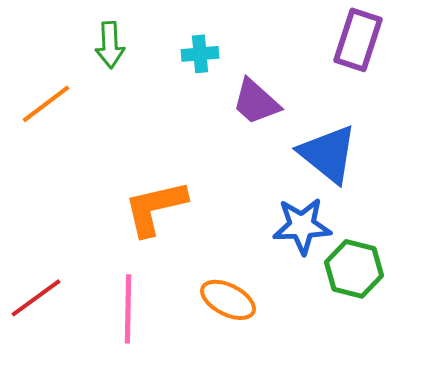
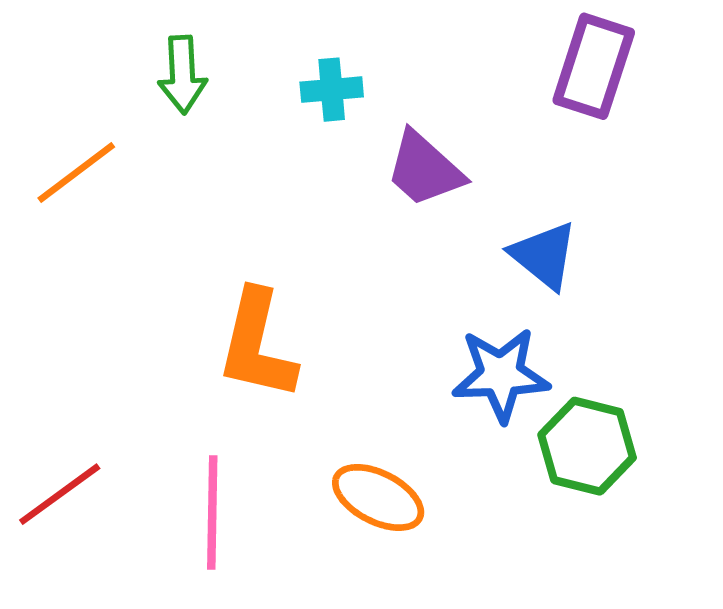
blue triangle: (328, 154) -> (544, 255), size x0.7
orange L-shape: (155, 208) -> (257, 345), turned -64

